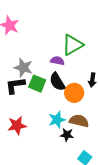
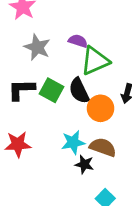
green triangle: (72, 45) -> (95, 61), moved
purple semicircle: (57, 61) -> (78, 41), moved
gray star: (23, 67) -> (37, 47), moved

